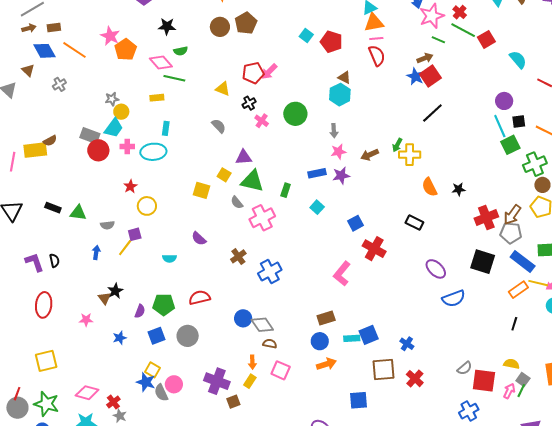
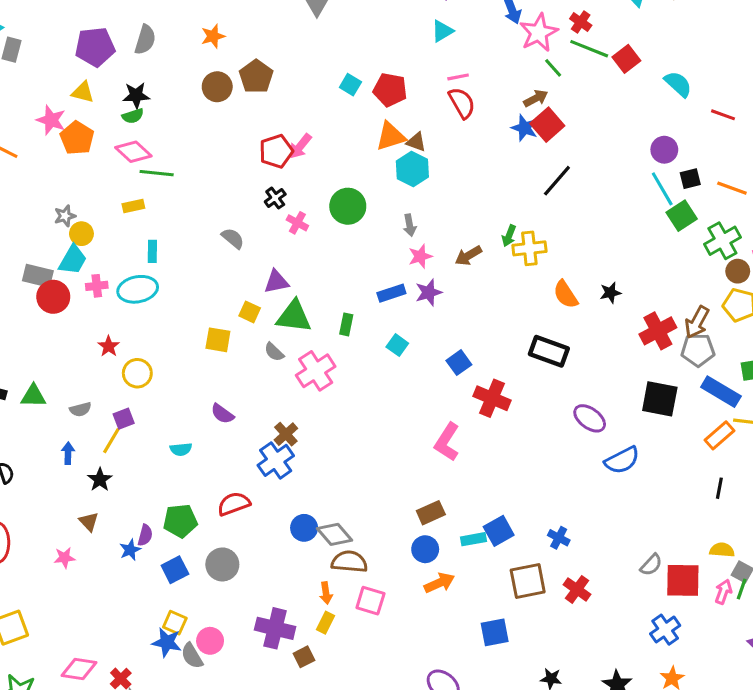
orange triangle: (374, 23) -> (391, 136), moved
green line: (438, 40) -> (553, 68), turned 32
green semicircle: (181, 51) -> (133, 116), moved
yellow triangle: (223, 89) -> (83, 92), moved
black rectangle: (414, 223) -> (549, 351), size x1.4
blue cross: (270, 272) -> (276, 460), moved
black star: (115, 291) -> (100, 480), moved
blue star: (120, 338) -> (130, 550), moved
brown semicircle: (270, 344) -> (349, 562), size x1.6

